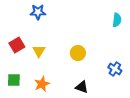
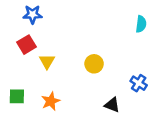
blue star: (38, 12) -> (33, 14), moved
red square: (17, 45) -> (27, 45), moved
black triangle: (82, 87) -> (112, 105), moved

